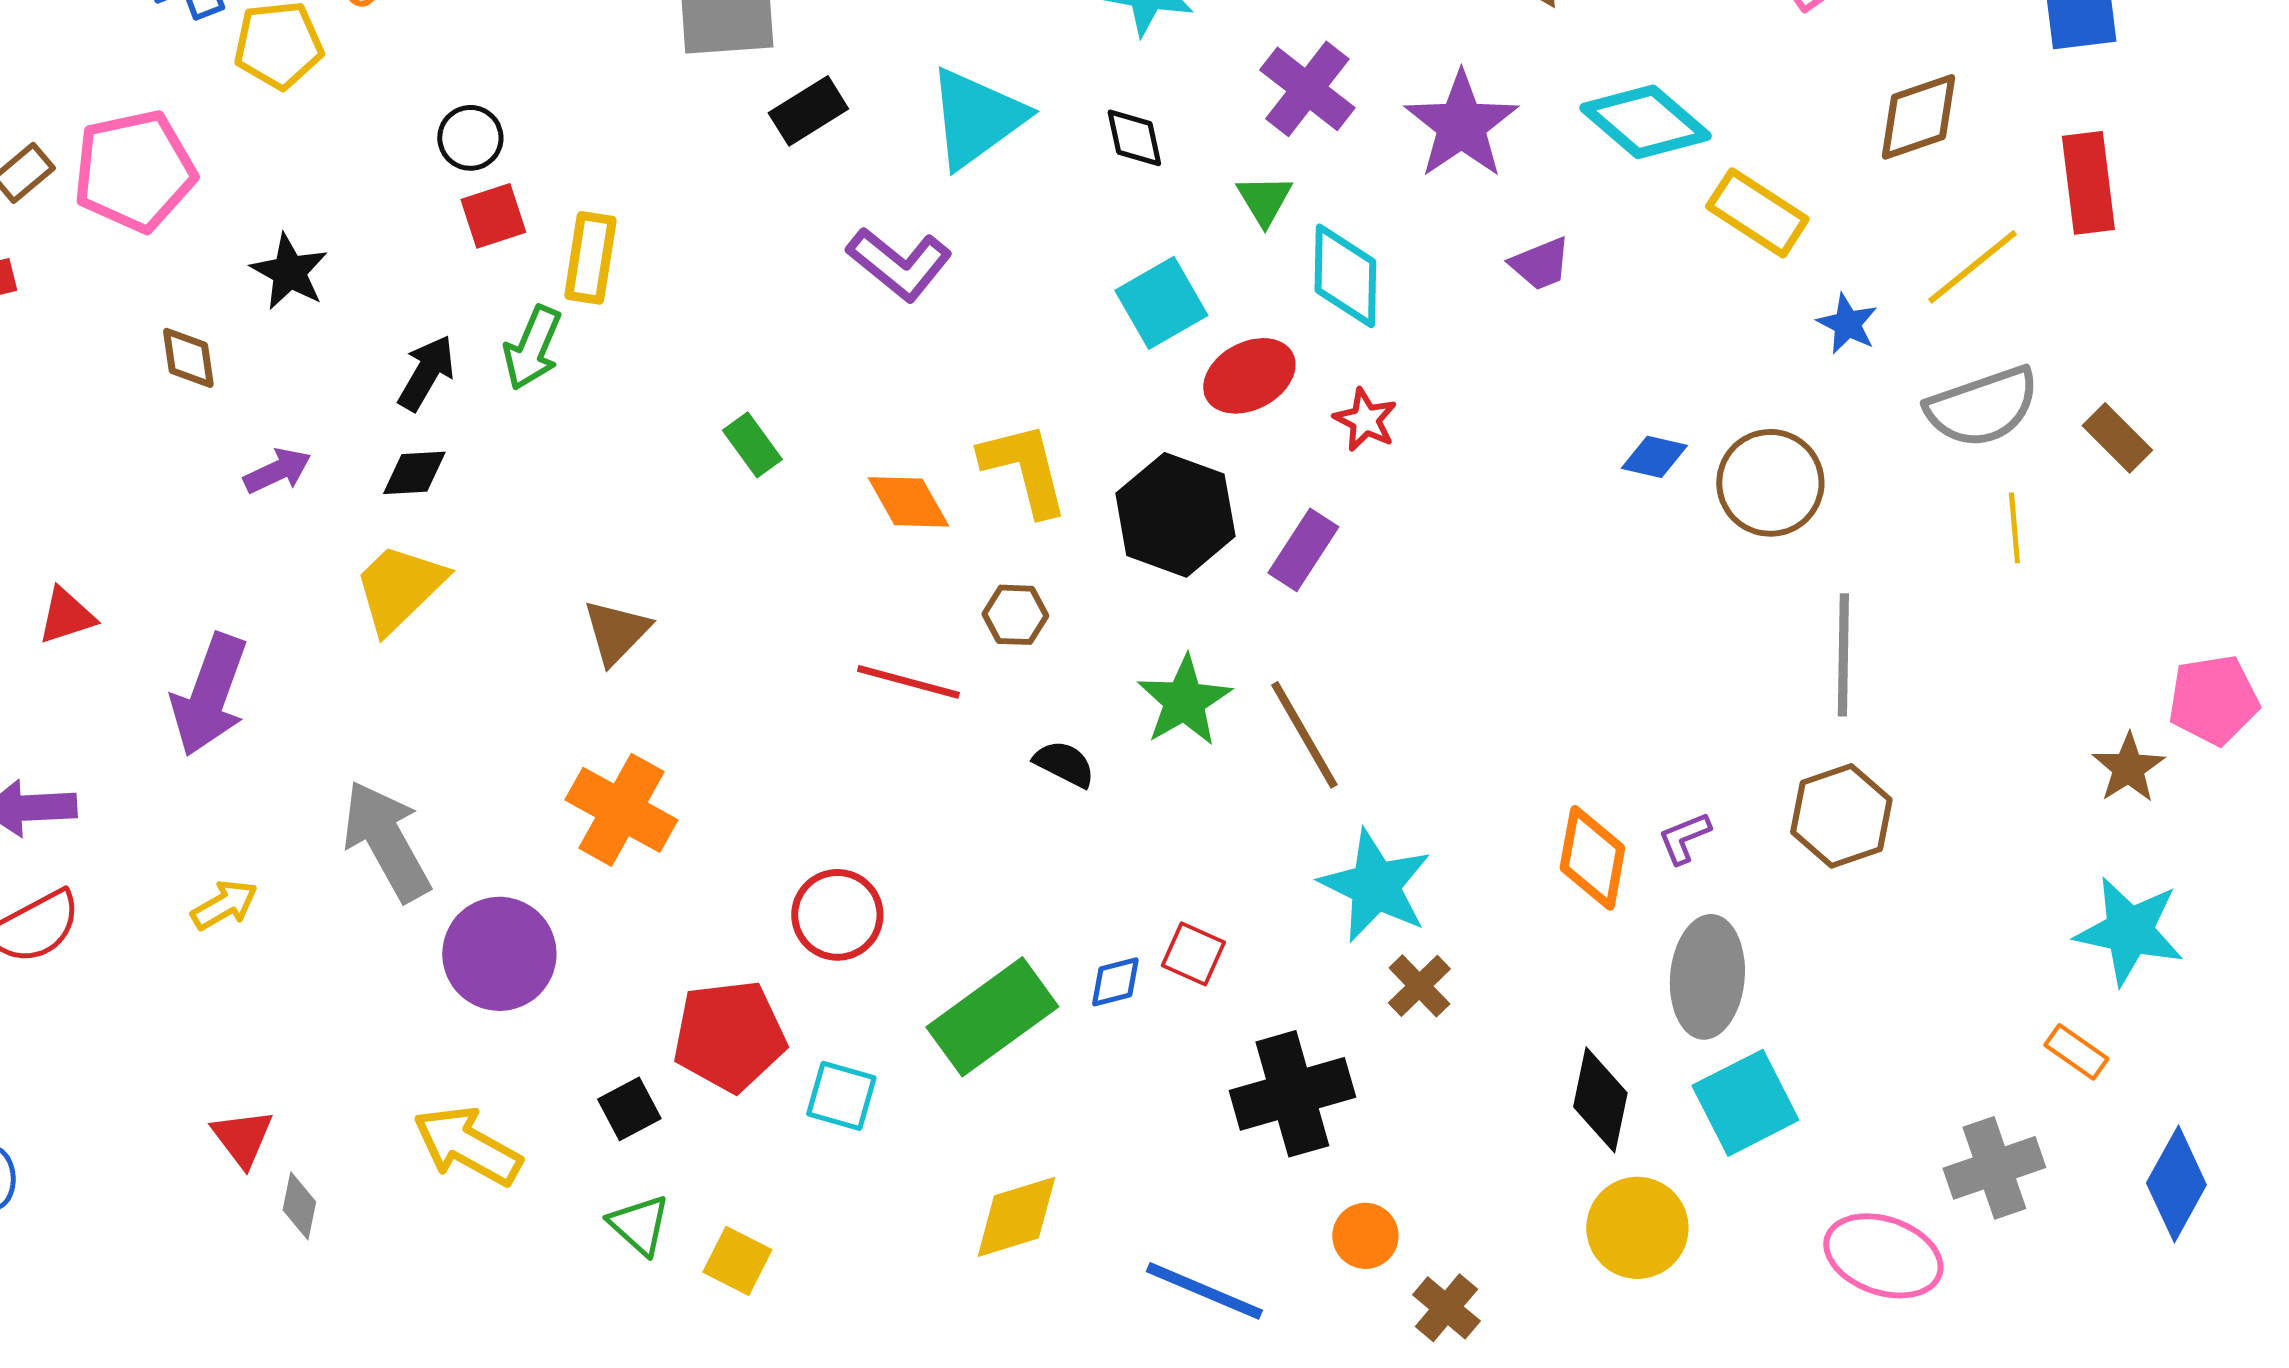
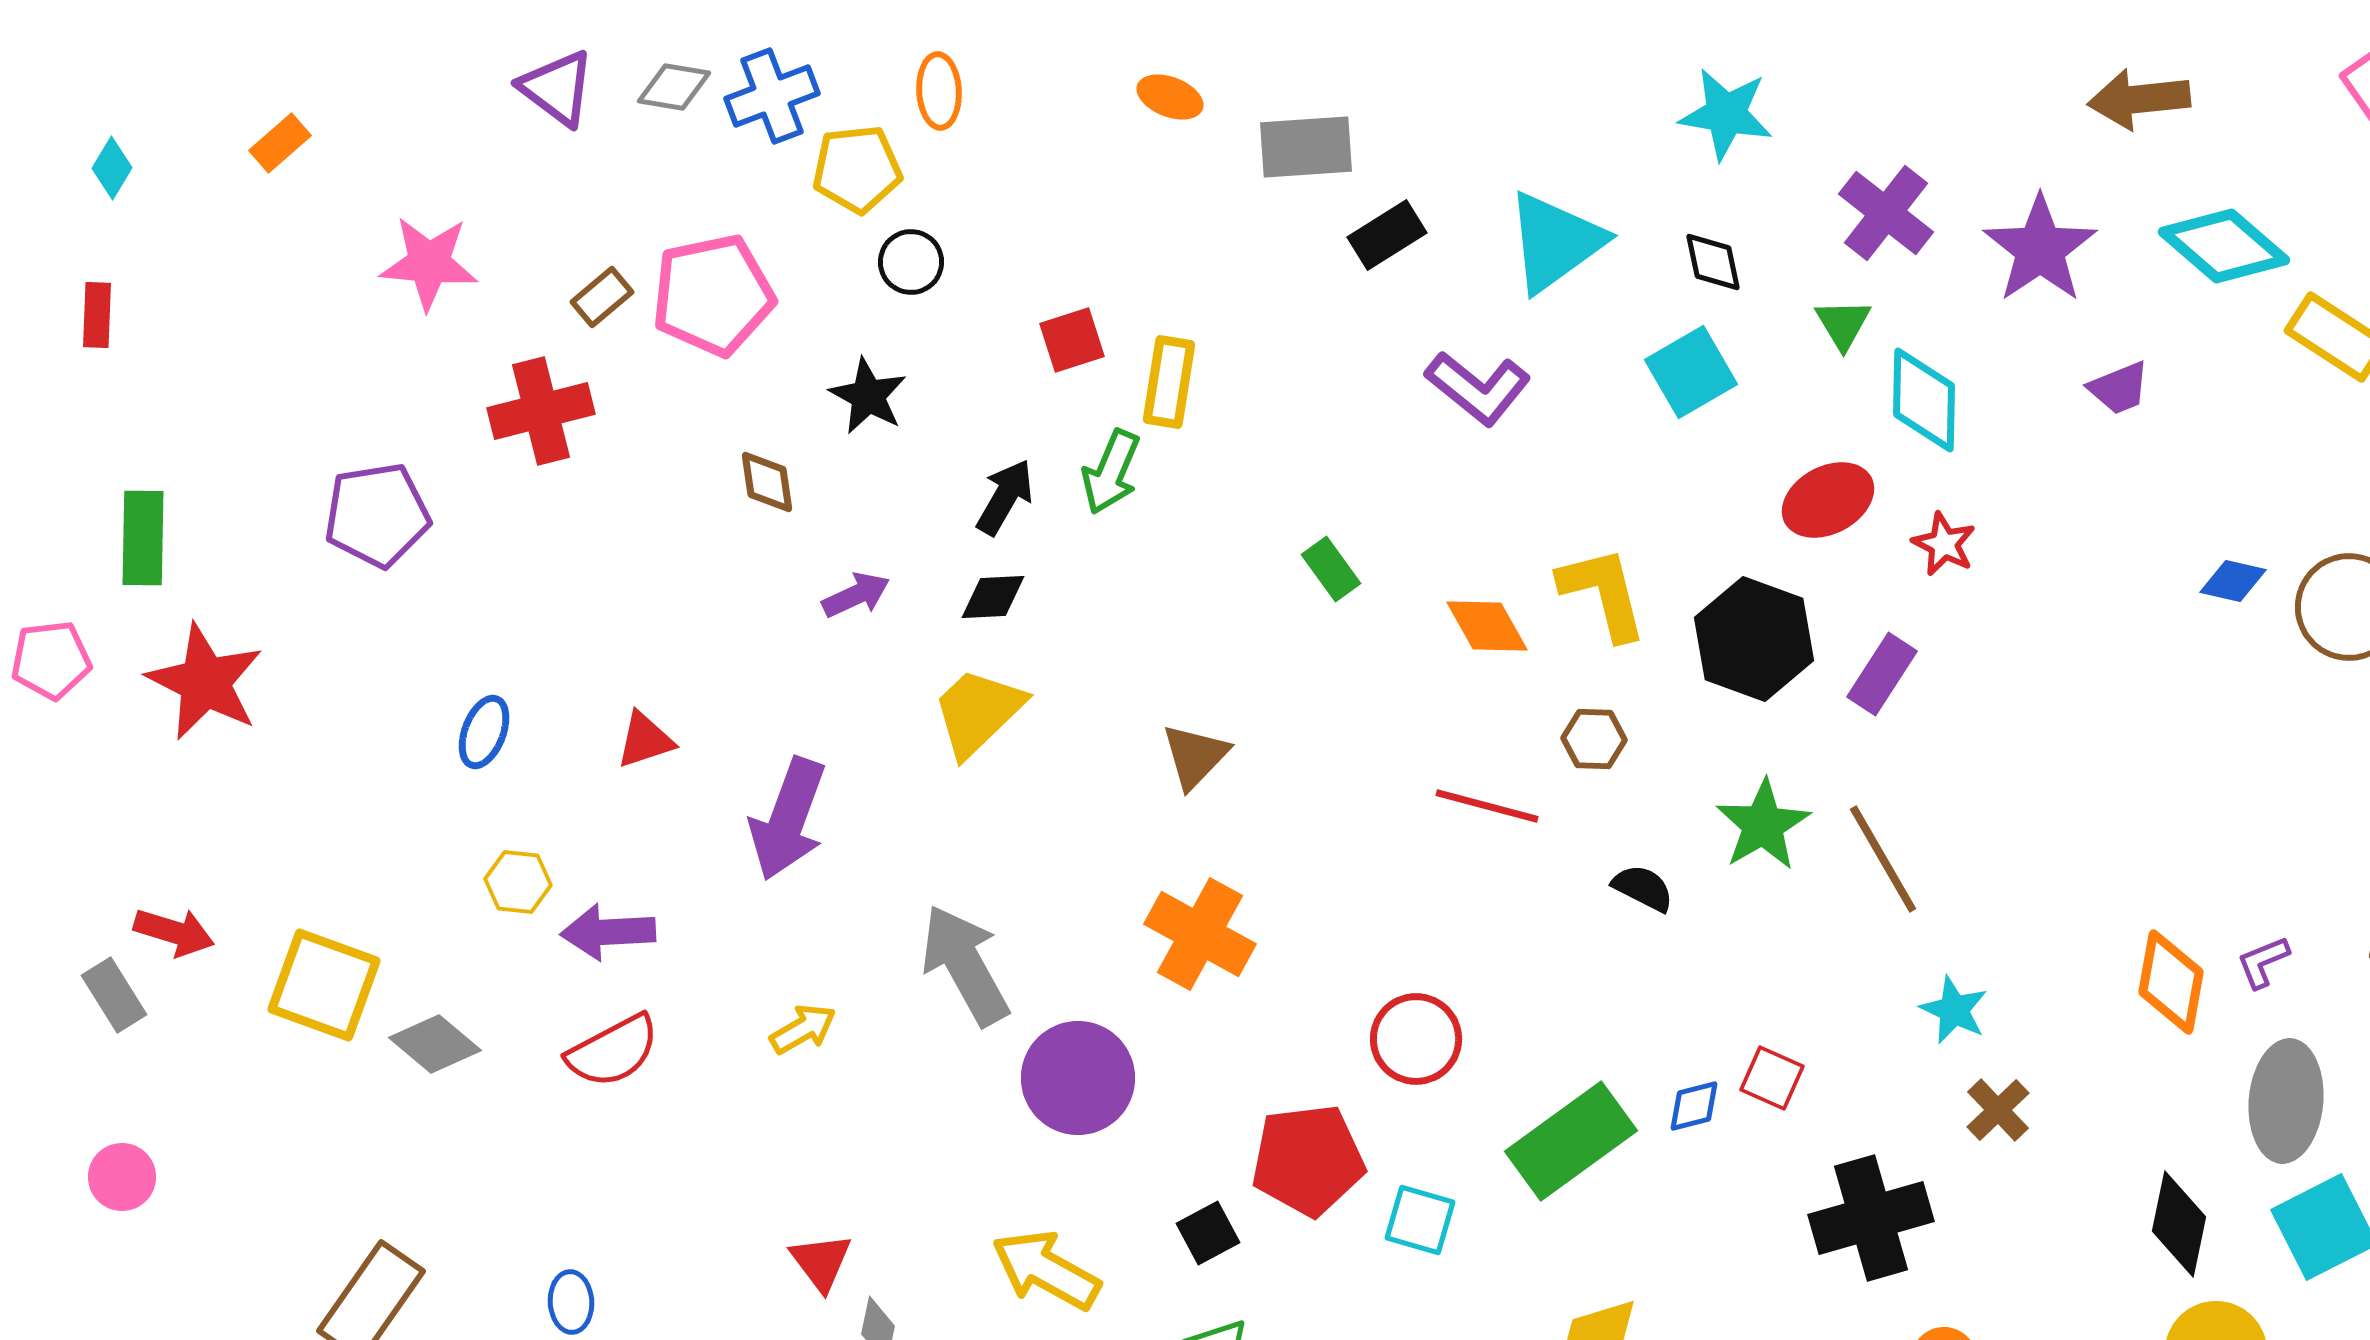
black circle: (470, 138) -> (911, 262), moved
cyan square: (1161, 303) -> (1691, 372), moved
cyan star: (1375, 886) -> (1954, 1010), size x0.6

